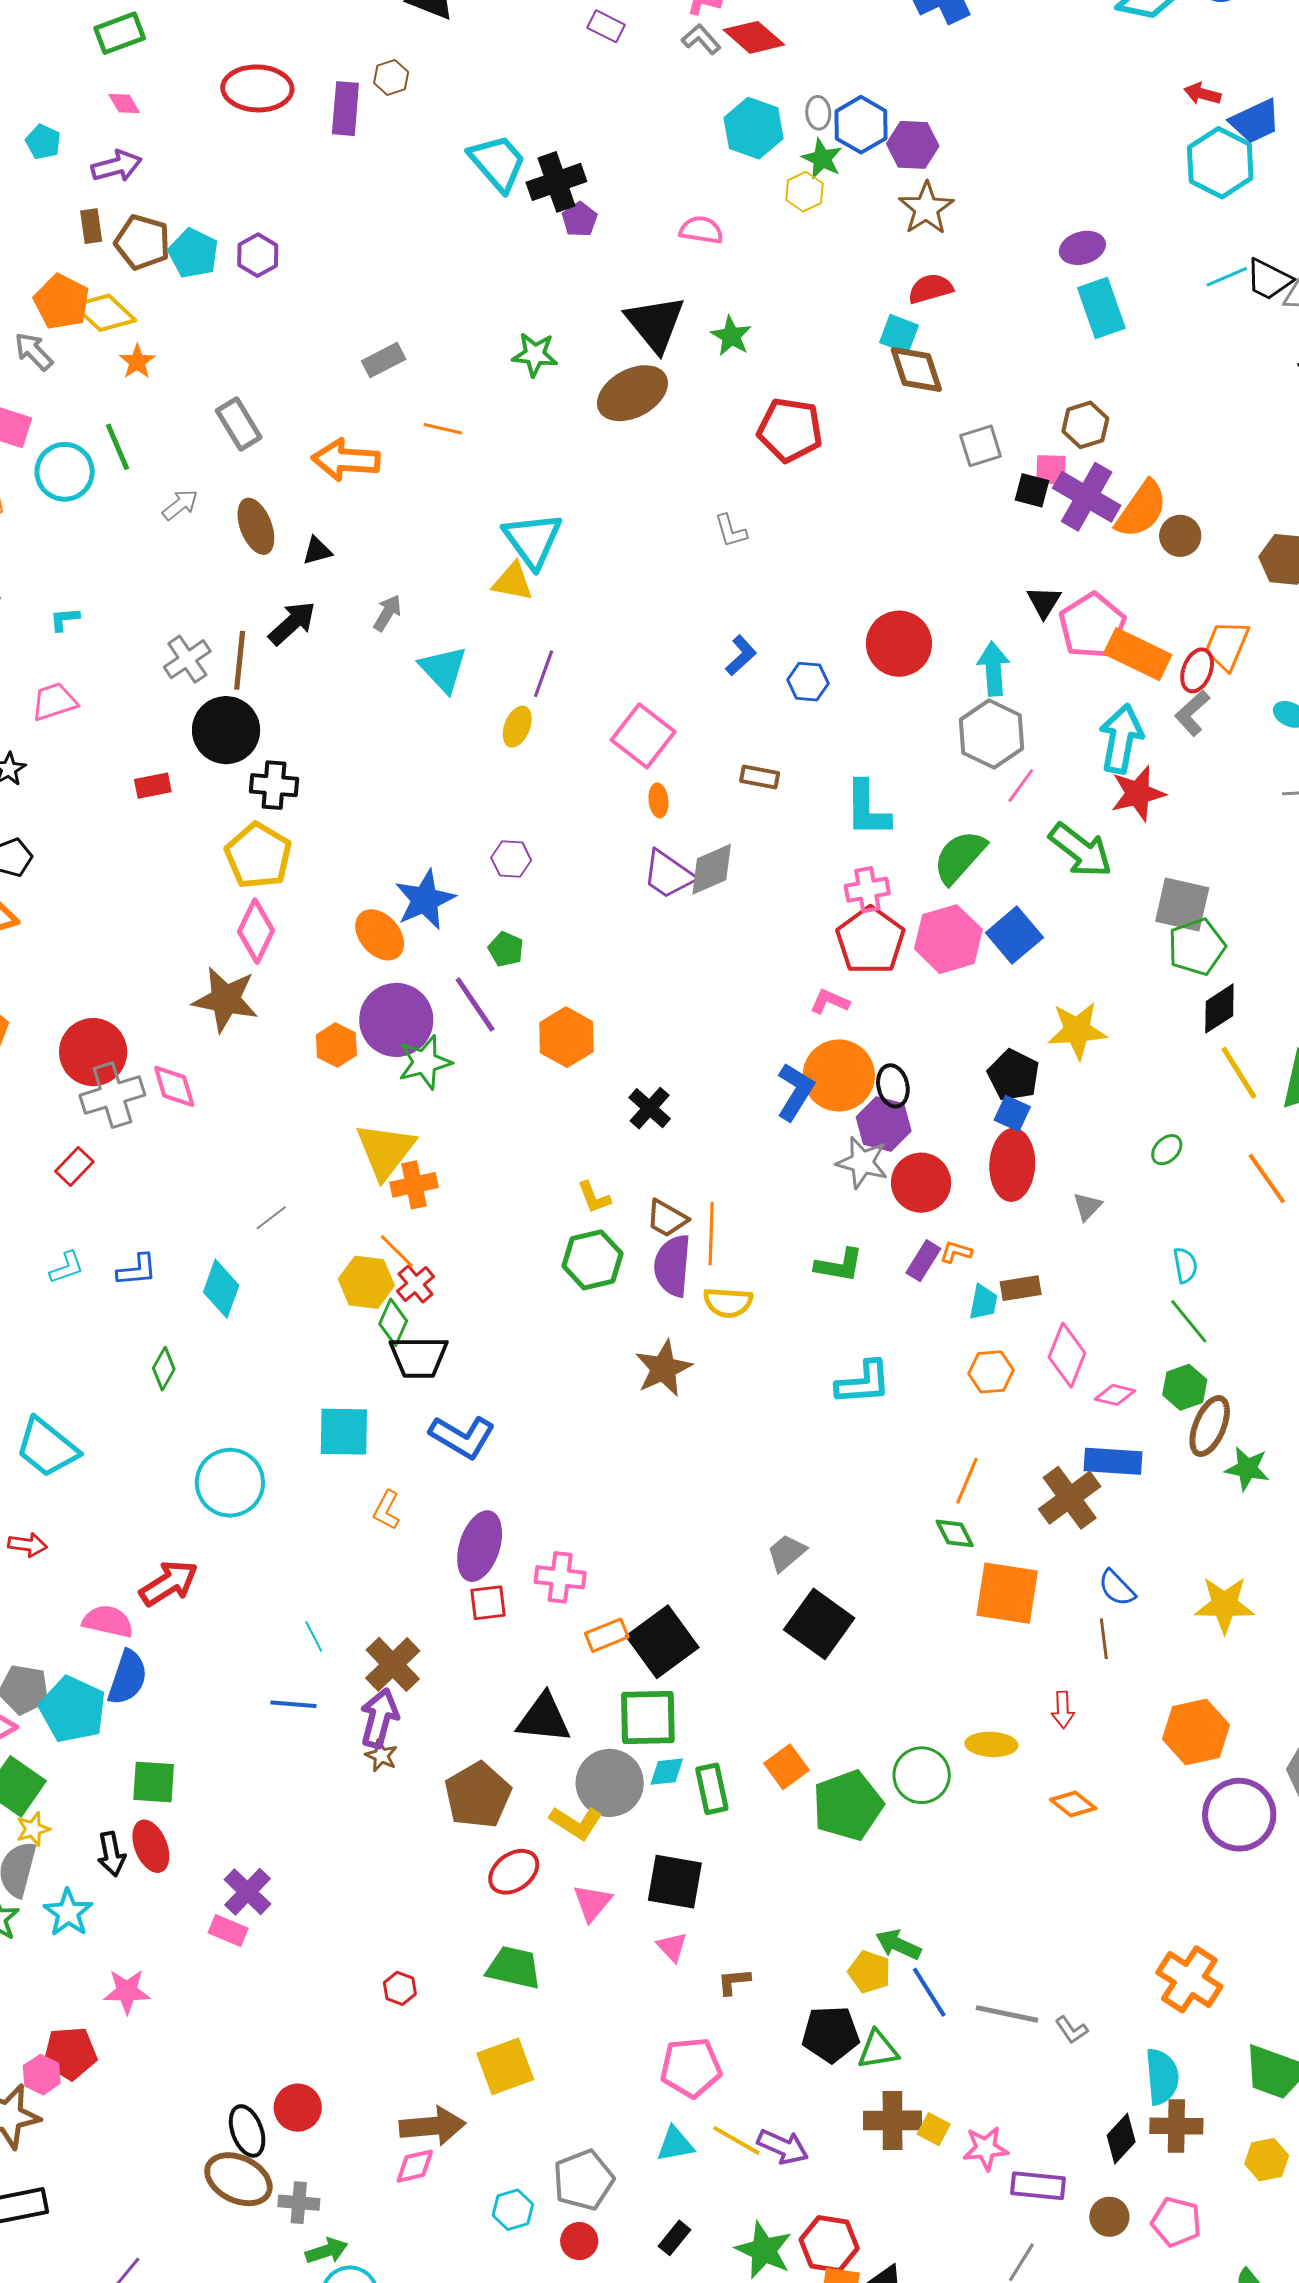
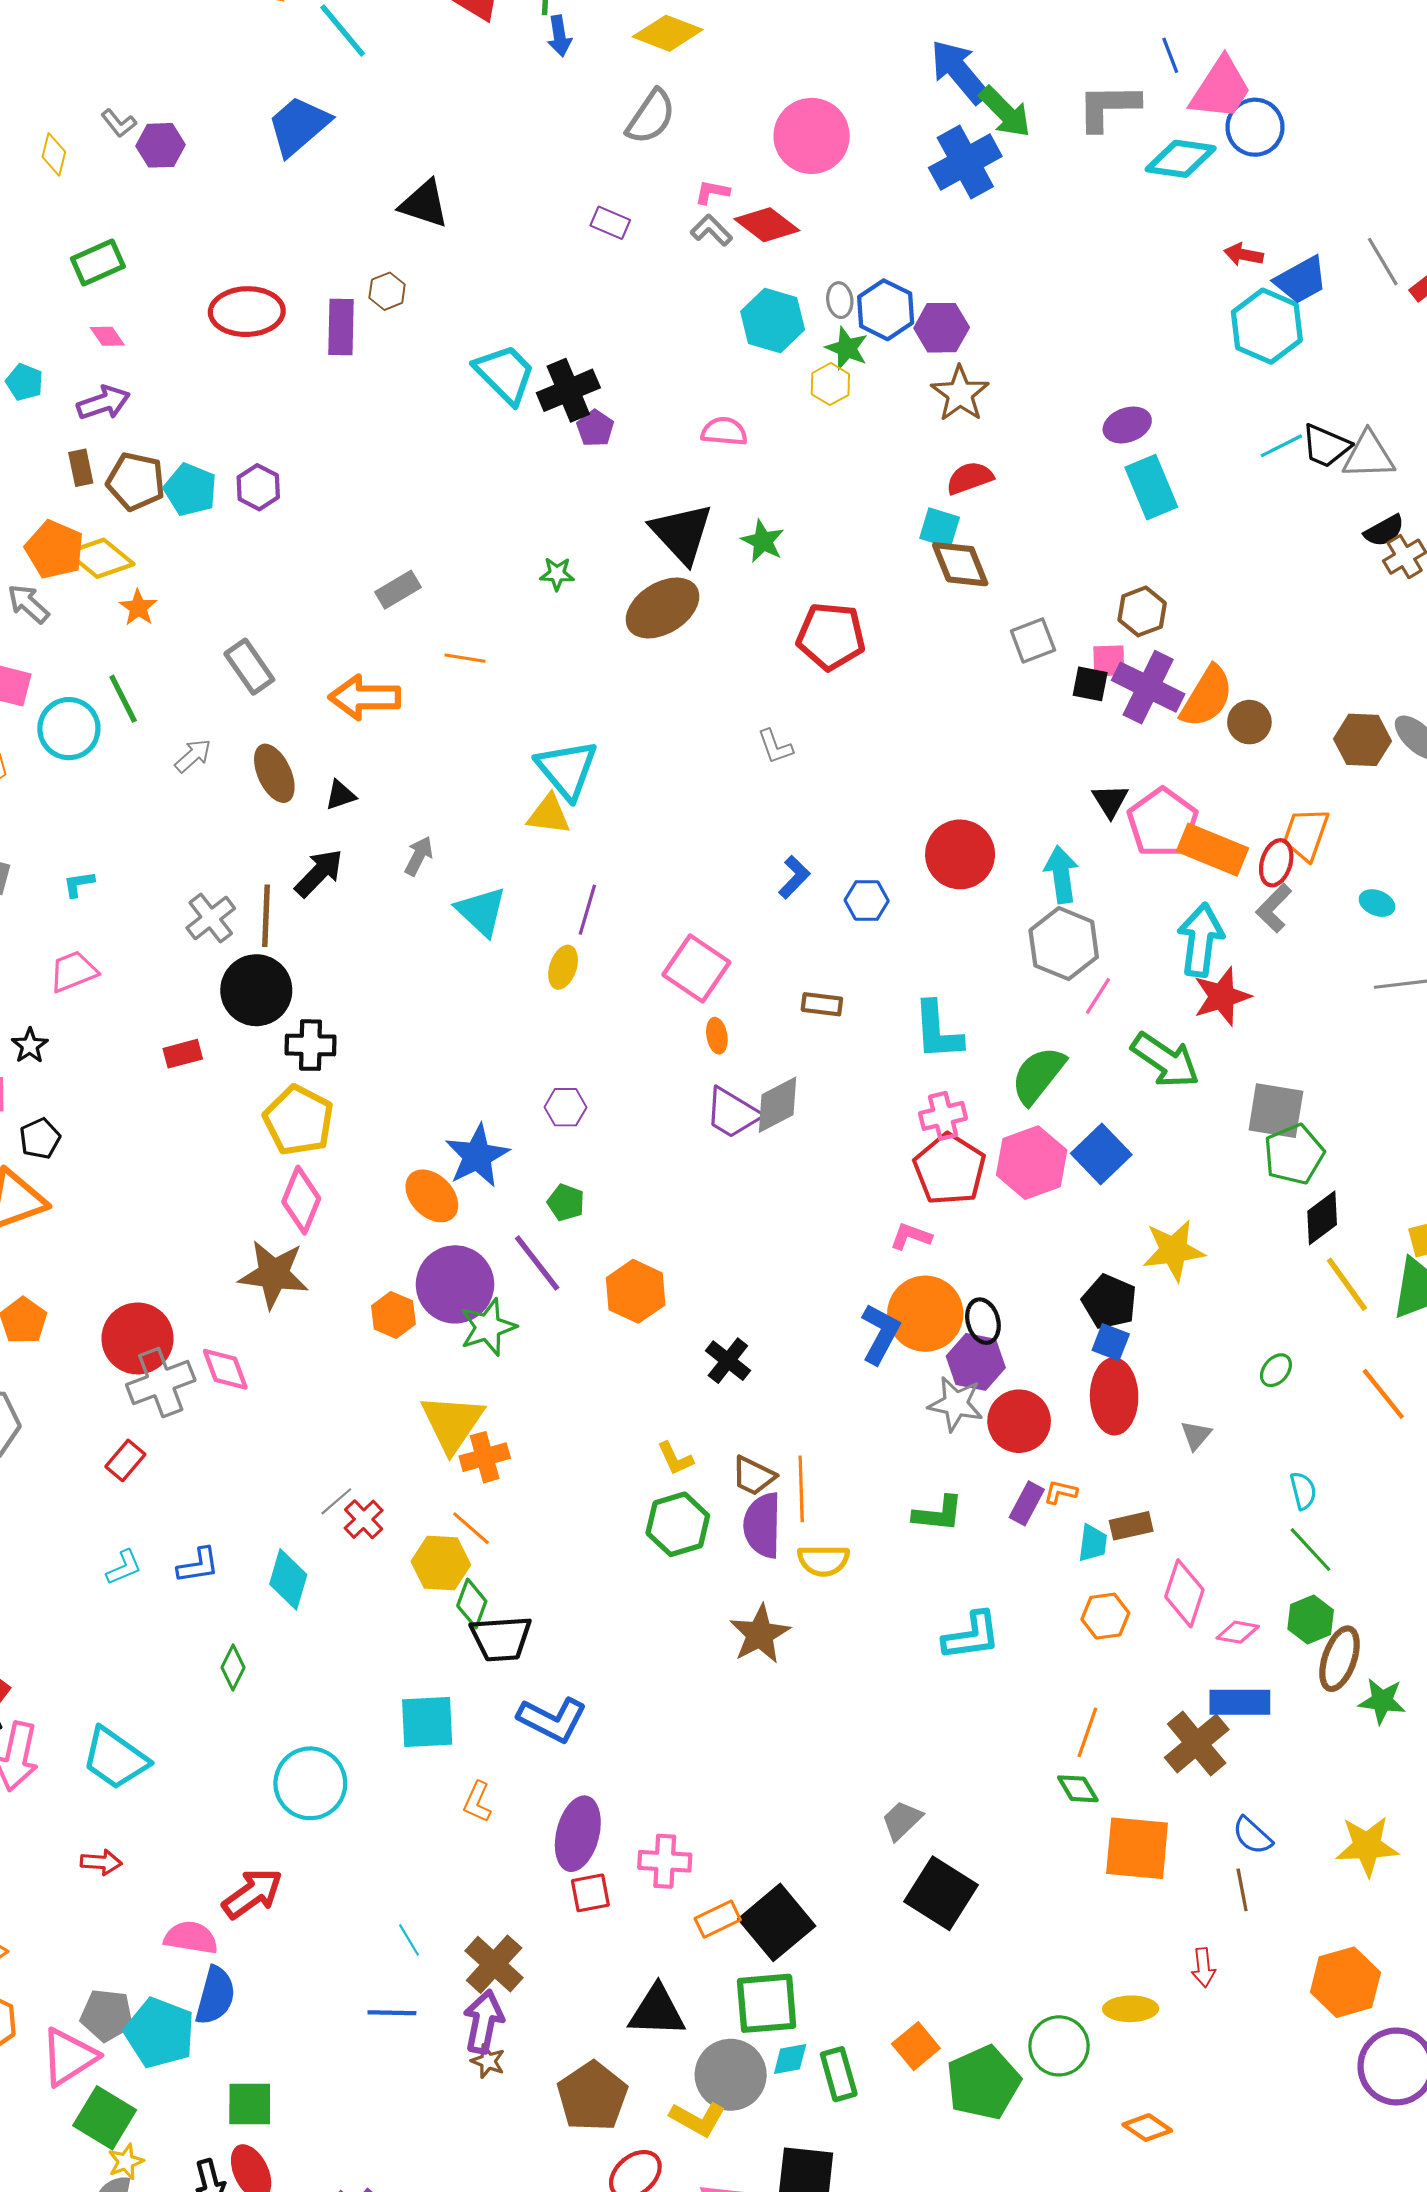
green star: (535, 355) -> (557, 574), size x0.7
red cross: (416, 1284) -> (364, 1519), moved
orange diamond: (1073, 1804) -> (1147, 2128), moved

